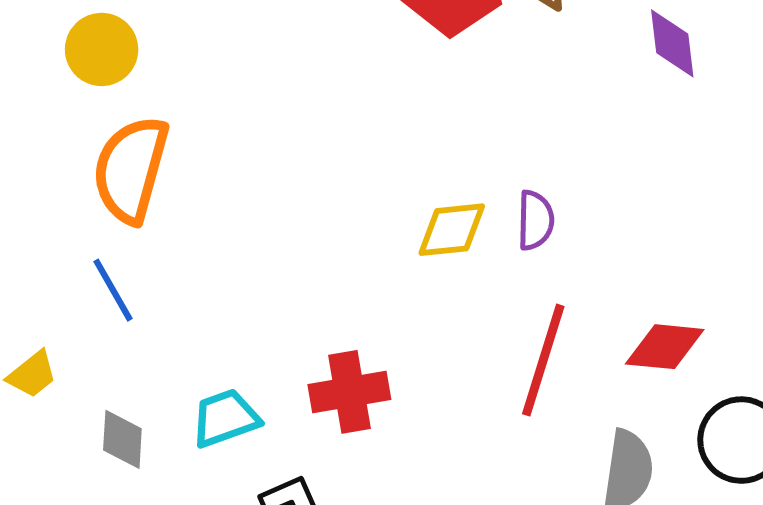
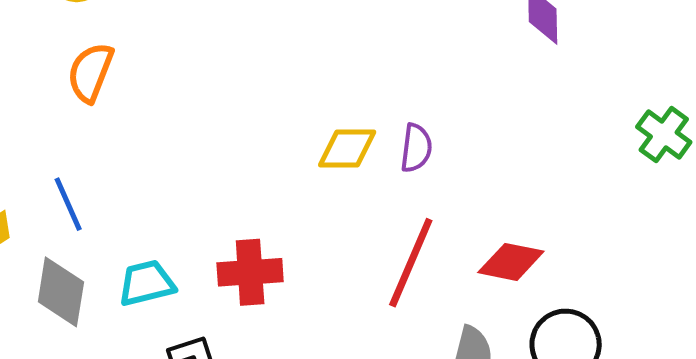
orange semicircle: (131, 169) -> (90, 72), size x0.7
blue line: (113, 290) -> (68, 204), moved
gray diamond: (122, 439) -> (61, 292), size x1.4

